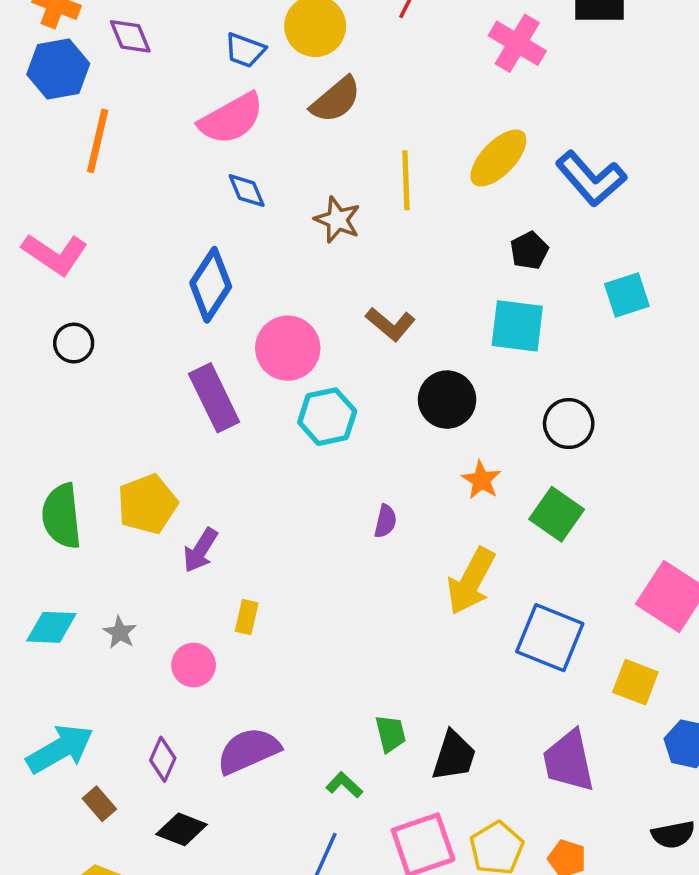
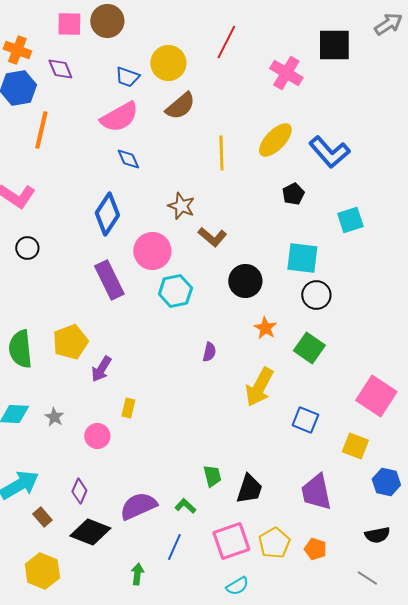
brown star: (337, 220) -> (181, 206), moved
cyan square: (517, 326) -> (302, 258), moved
blue square: (550, 638) -> (305, 420), size x0.7
purple semicircle: (248, 751) -> (138, 506), moved
black diamond: (182, 829) -> (90, 532), size x1.4

